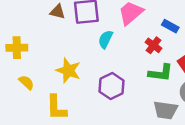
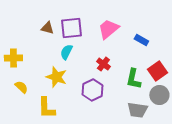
cyan semicircle: (106, 39) -> (66, 52), moved
red cross: (153, 45) -> (103, 64), moved
green L-shape: (161, 73) -> (133, 79), turned 95

